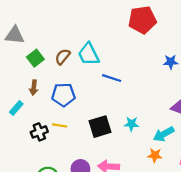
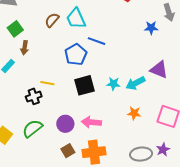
green square: (35, 58) -> (15, 29), moved
blue pentagon: (63, 95) -> (76, 55), moved, turned -30
black cross: (39, 132) -> (34, 96), moved
cyan arrow: (164, 134) -> (135, 83), moved

